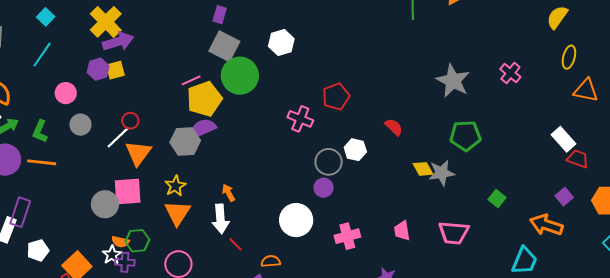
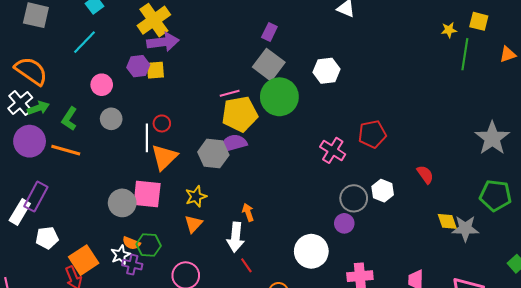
white line: (118, 137) -> (147, 138), turned -56
orange triangle: (177, 213) -> (193, 224), size x0.7

